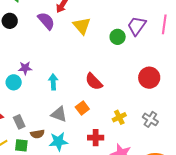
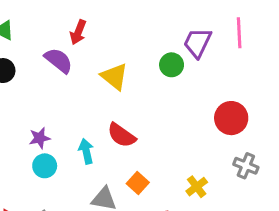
yellow triangle: (82, 26) -> (114, 77), moved
cyan circle: (14, 82) -> (45, 166), moved
red semicircle: (94, 82) -> (122, 135), moved
gray cross: (150, 119) -> (246, 166), moved

